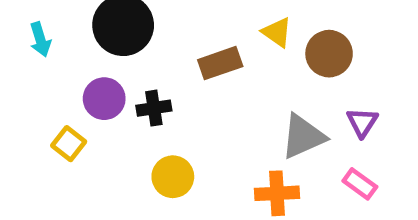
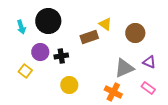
yellow triangle: (277, 32) -> (105, 24), moved
cyan arrow: (40, 39) -> (21, 27), moved
purple triangle: (362, 122) -> (149, 62), turned -40
orange cross: (277, 193) -> (113, 92), turned 30

